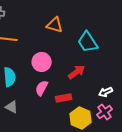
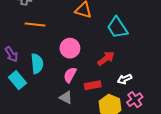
white arrow: (106, 92) -> (125, 79), moved
gray triangle: (12, 107) -> (66, 98), moved

